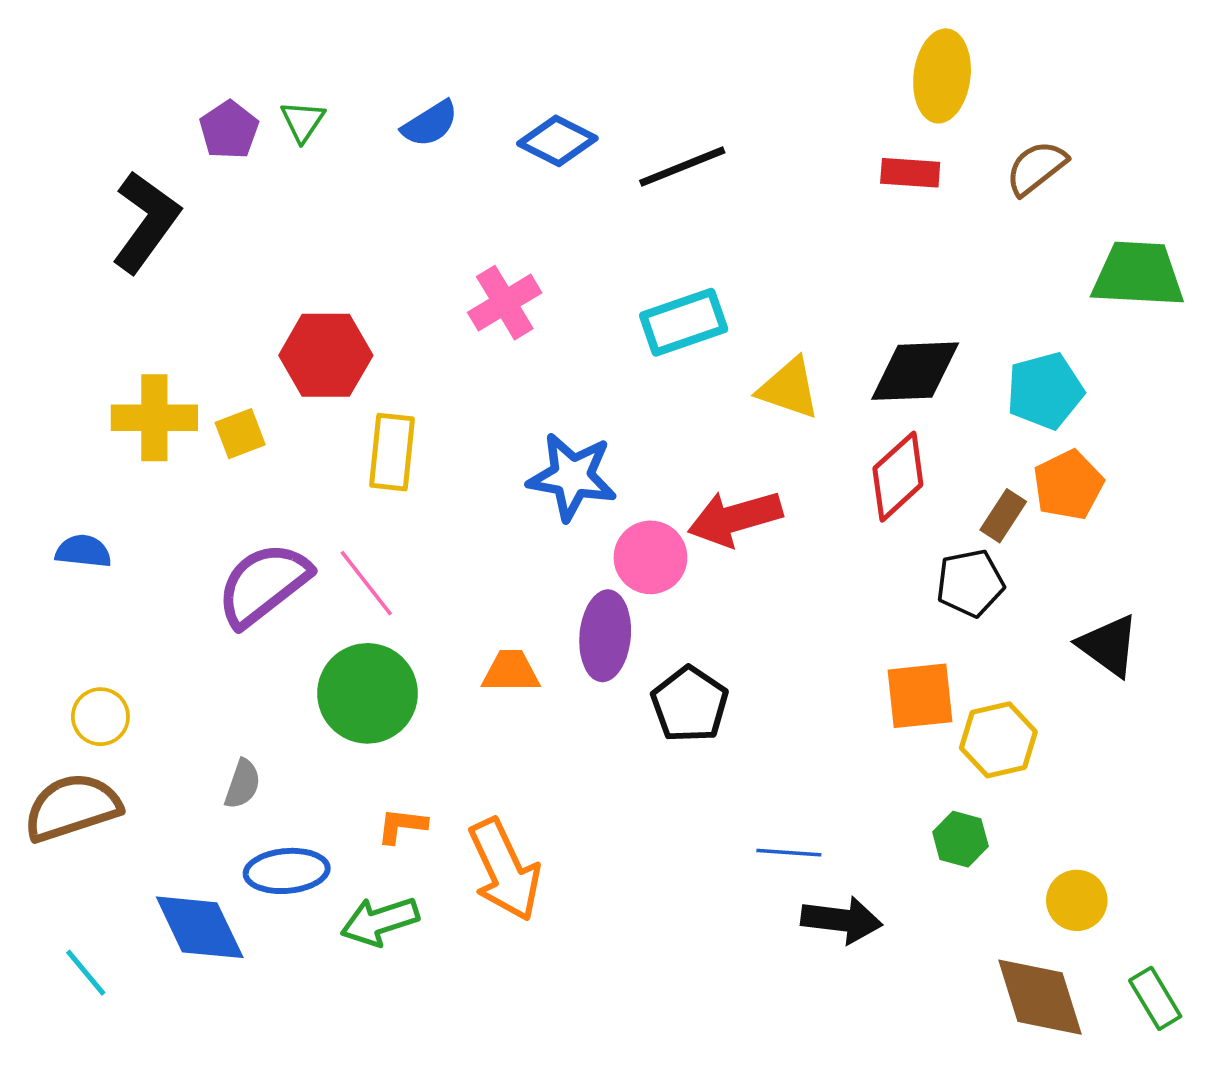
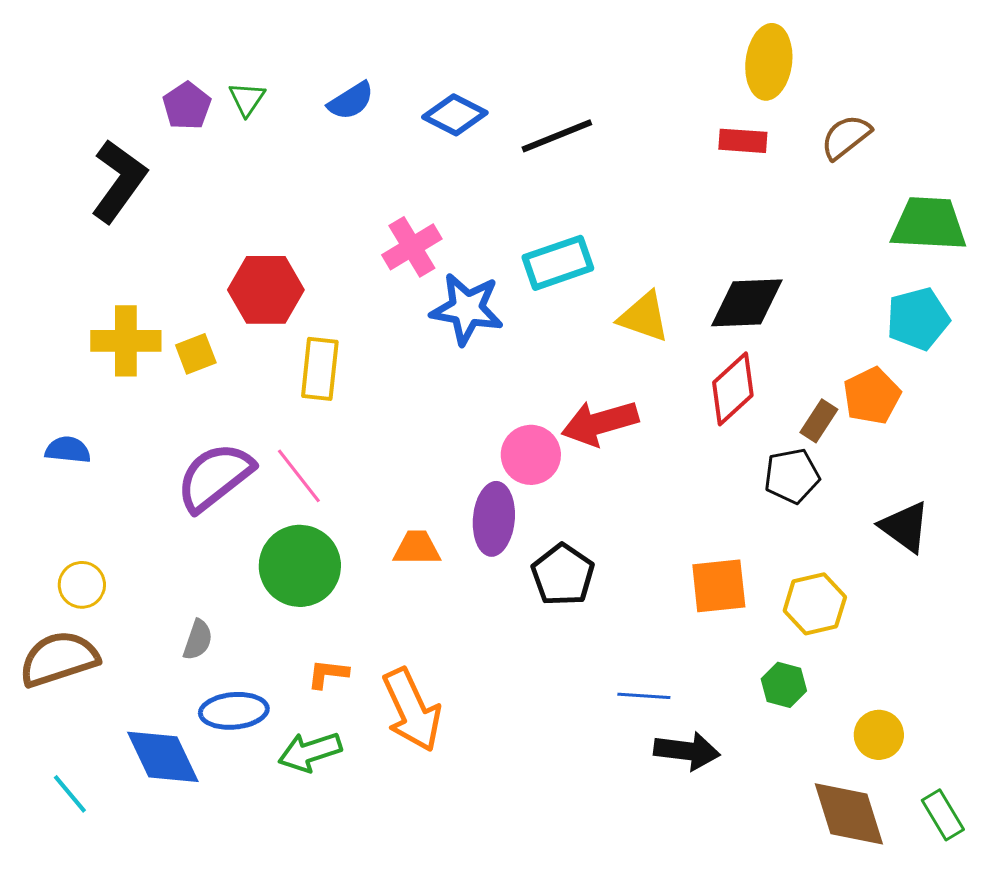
cyan pentagon: (1045, 391) -> (918, 319), moved
blue star: (572, 477) -> (467, 309), moved
orange square: (920, 696) -> (719, 586), moved

